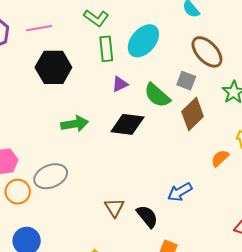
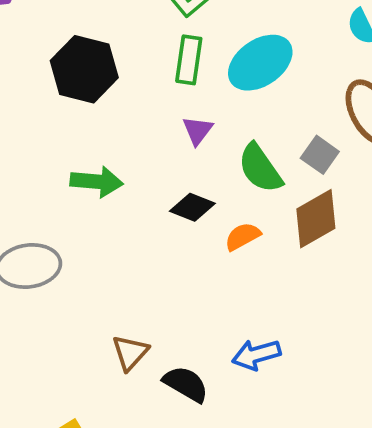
purple triangle: (120, 84) -> (198, 130), turned -42
black diamond: (127, 124) -> (192, 207), size x0.7
orange semicircle: (220, 158) -> (243, 236), moved
black semicircle: (147, 216) -> (186, 384), turned -35

